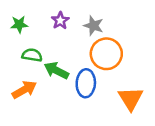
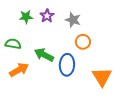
green star: (19, 24) -> (26, 17), moved
orange circle: (106, 54) -> (83, 42), size x0.6
green semicircle: (32, 55) -> (13, 44), moved

